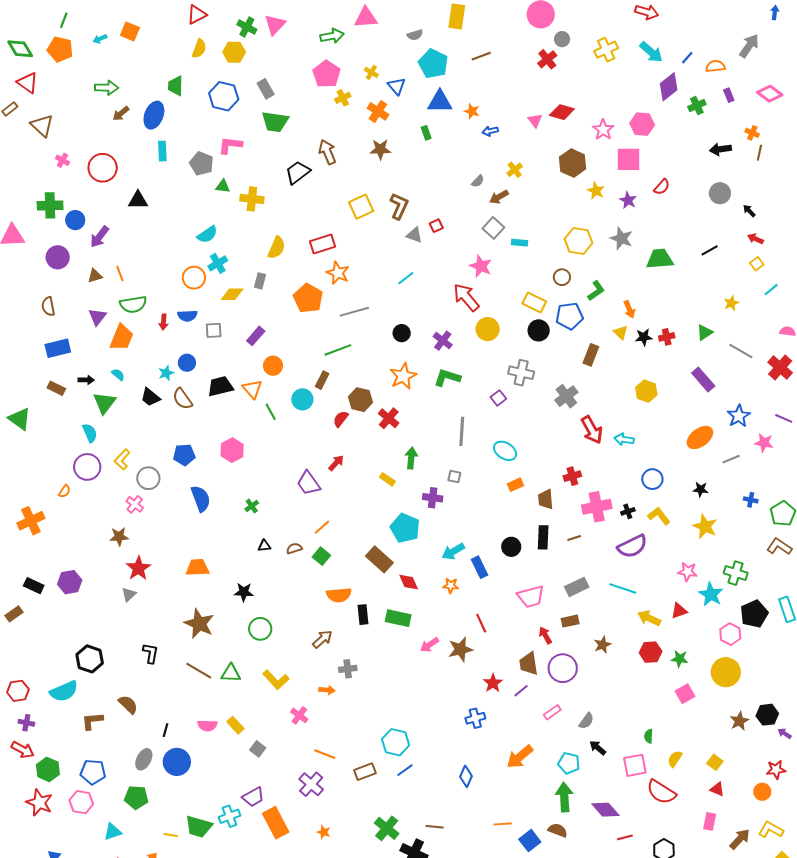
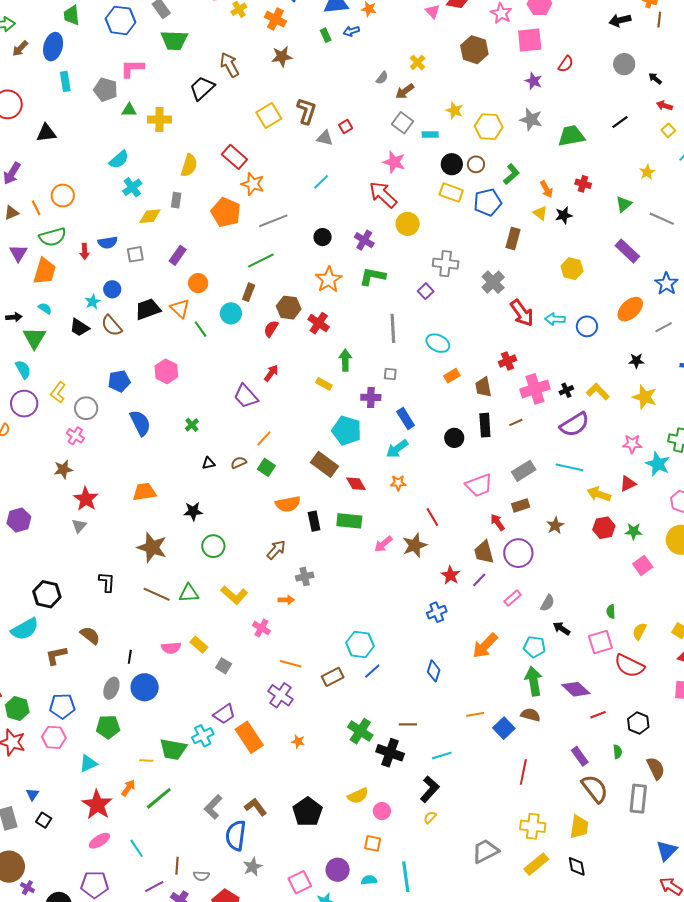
blue arrow: (490, 131) -> (351, 31), moved
yellow star: (596, 191) -> (454, 111), moved
red rectangle: (323, 244) -> (234, 157), turned 65
orange circle: (194, 278) -> (63, 195), moved
black circle: (539, 330) -> (452, 164), moved
red cross: (667, 337) -> (583, 184), moved, turned 35
blue circle: (652, 479) -> (587, 326), moved
blue rectangle: (479, 567) -> (406, 418), moved

